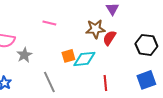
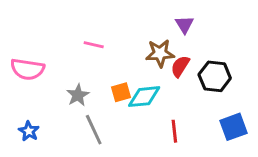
black hexagon: (146, 45) -> (215, 76), moved
gray star: (24, 55) -> (78, 95), moved

